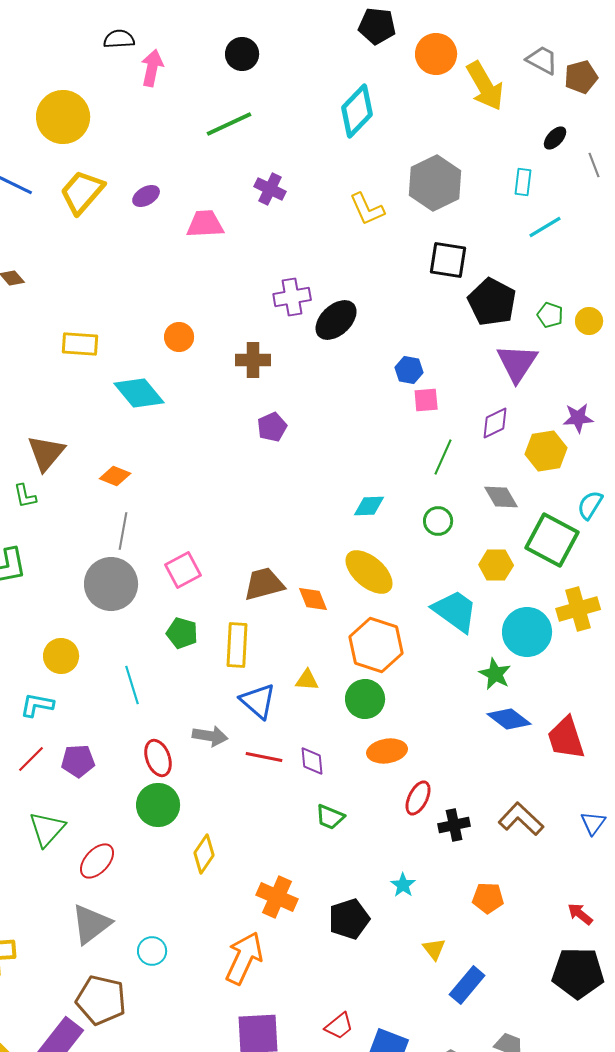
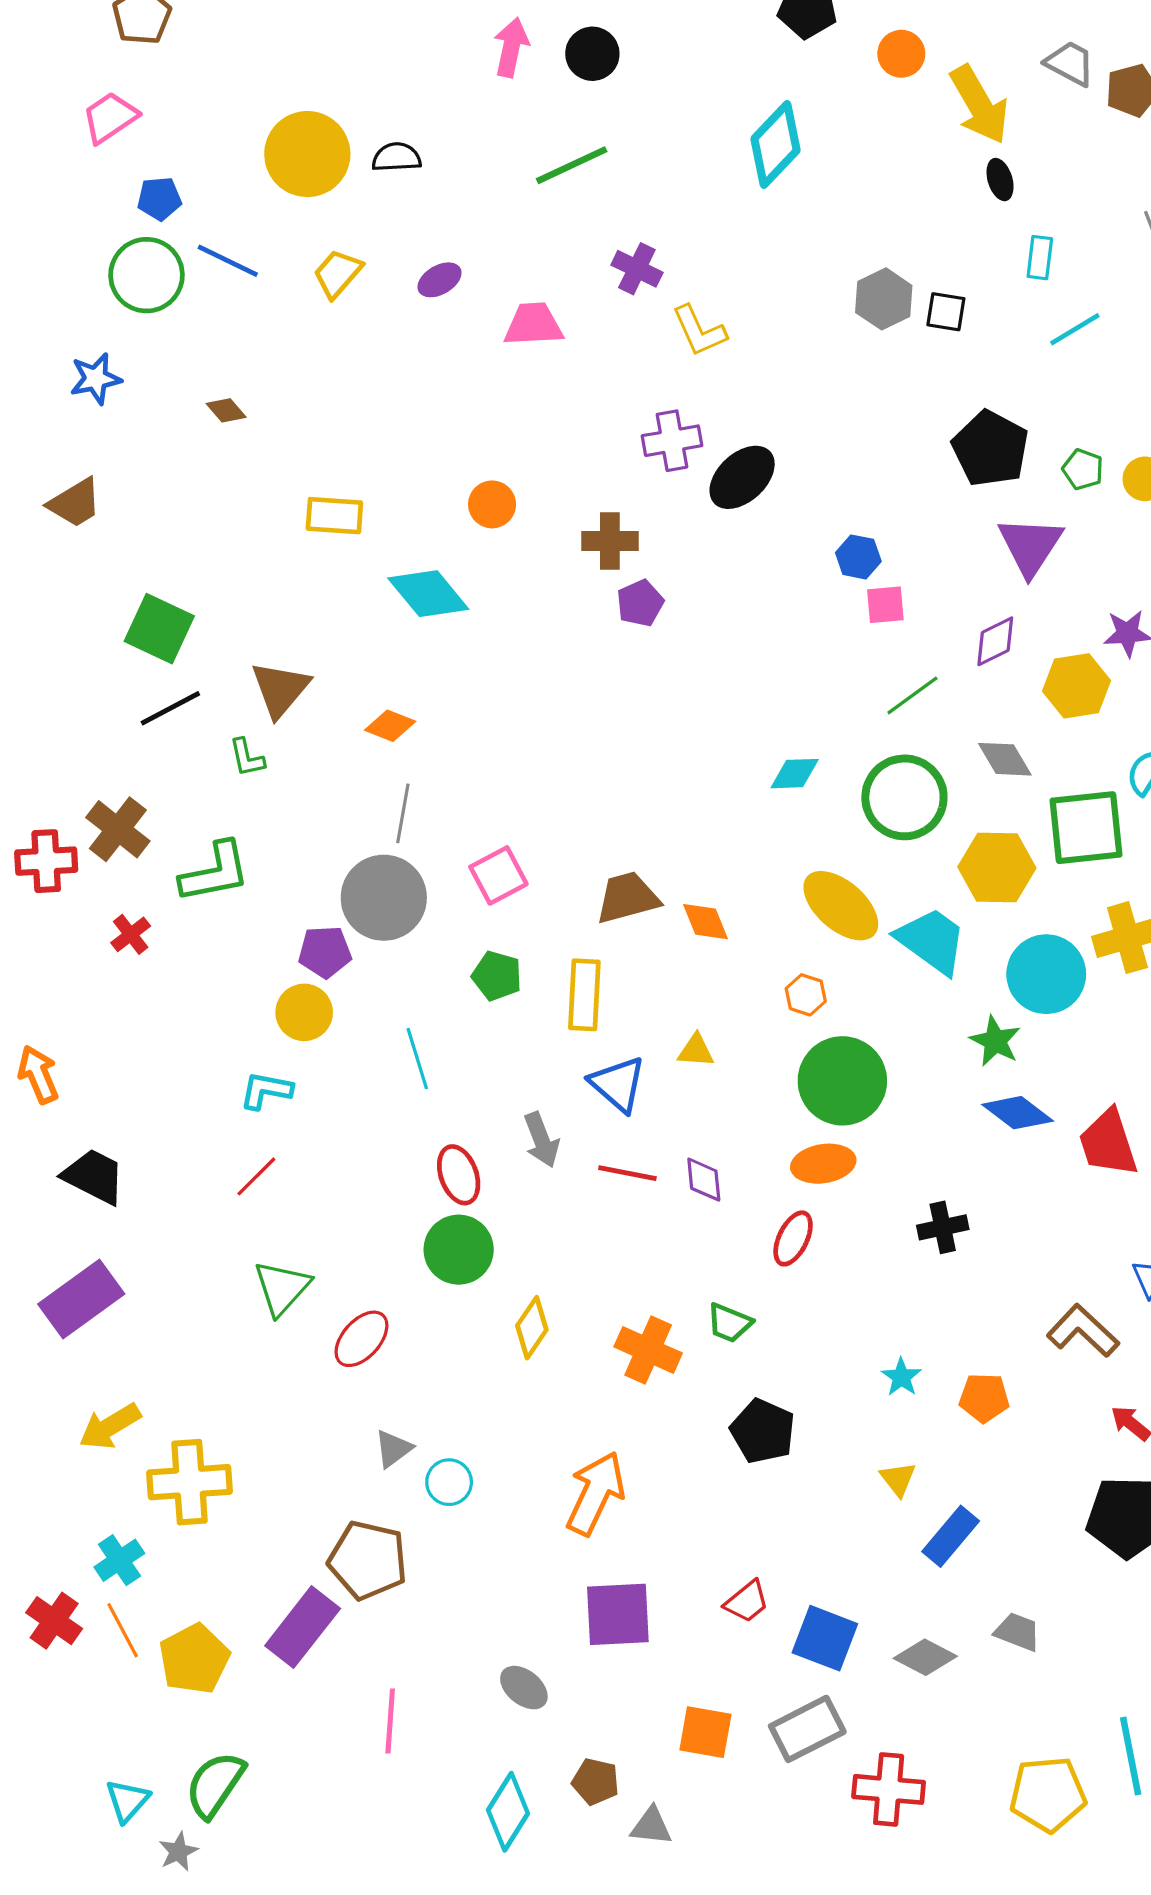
black semicircle: (119, 39) -> (397, 157), moved
orange circle: (436, 54) -> (901, 54), size x0.7
pink arrow: (152, 68) -> (511, 47), moved
black ellipse: (555, 138) -> (1000, 180), moved, turned -60
gray hexagon: (435, 183) -> (884, 299), moved, size x0.7
yellow trapezoid: (82, 192) -> (338, 274), size x0.7
yellow L-shape: (367, 209) -> (699, 331), moved
black square: (448, 260) -> (946, 312), moved, size x0.7
purple pentagon: (272, 427) -> (640, 603), moved
green line: (443, 457) -> (912, 695), turned 30
green circle: (438, 521) -> (904, 797), size x1.8
green square: (552, 540) -> (1086, 828), turned -34
yellow hexagon: (496, 565) -> (997, 867), size x1.4
yellow ellipse: (369, 572) -> (841, 906), moved
orange hexagon: (376, 645) -> (806, 995), size x0.5
green circle: (365, 699) -> (842, 1081), moved, size x1.4
gray arrow: (210, 736) -> (541, 1140), turned 60
purple pentagon: (78, 761) -> (325, 952), moved
red ellipse: (418, 798) -> (793, 1238), moved
green trapezoid: (330, 817) -> (729, 1323), moved
brown L-shape: (521, 819) -> (1083, 1331), moved
black cross: (454, 825) -> (943, 1227), moved
cyan star: (403, 885) -> (901, 1377), moved
orange cross: (277, 897) -> (648, 1350), moved
black pentagon: (349, 919) -> (763, 1431), turned -30
gray triangle: (91, 924) -> (393, 1449), moved, size x0.6

